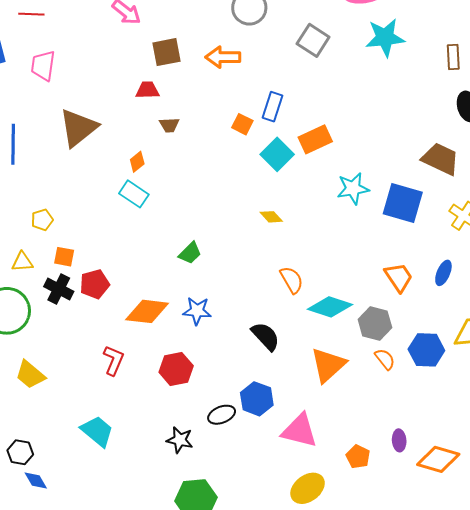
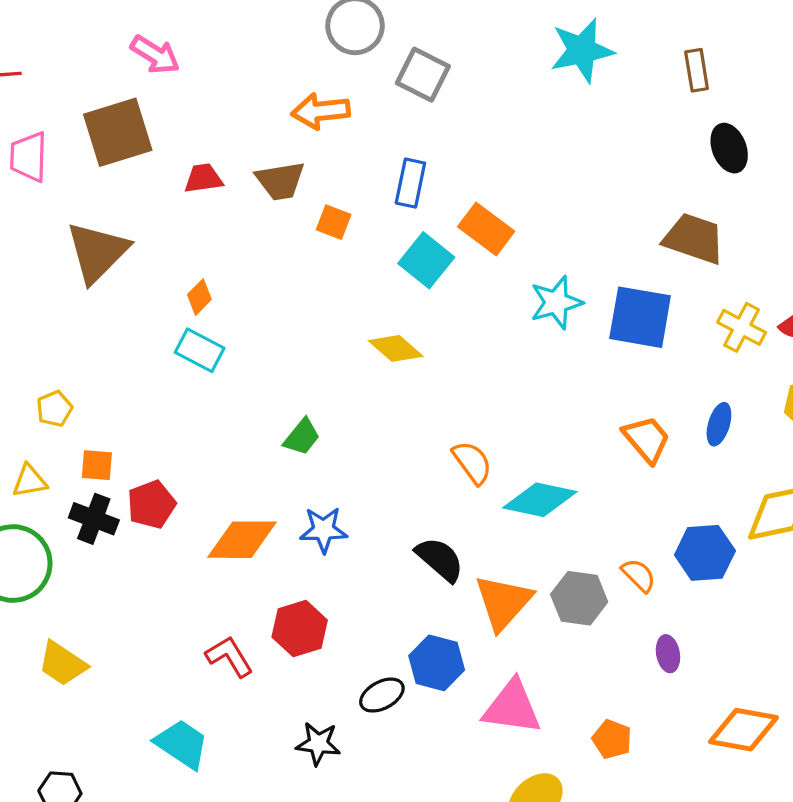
gray square: (313, 40) -> (423, 75), moved
brown square: (166, 52) -> (118, 132), moved, size x1.4
orange square: (242, 124) -> (334, 222), moved
brown trapezoid: (169, 125) -> (280, 181), moved, size x1.5
orange rectangle: (315, 139) -> (486, 229), turned 68
yellow diamond: (271, 217) -> (396, 348), moved, size x1.4
gray hexagon: (375, 324) -> (579, 598), moved
red L-shape: (114, 360) -> (229, 657), moved, turned -48
orange triangle: (328, 365) -> (503, 602), moved
purple ellipse: (399, 440) -> (668, 654), moved

